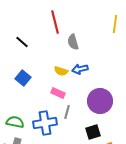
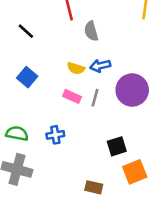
purple circle: (100, 101) -> (132, 90), moved
gray line: (67, 112) -> (95, 98), moved
blue cross: (45, 123) -> (55, 135), size x0.6

